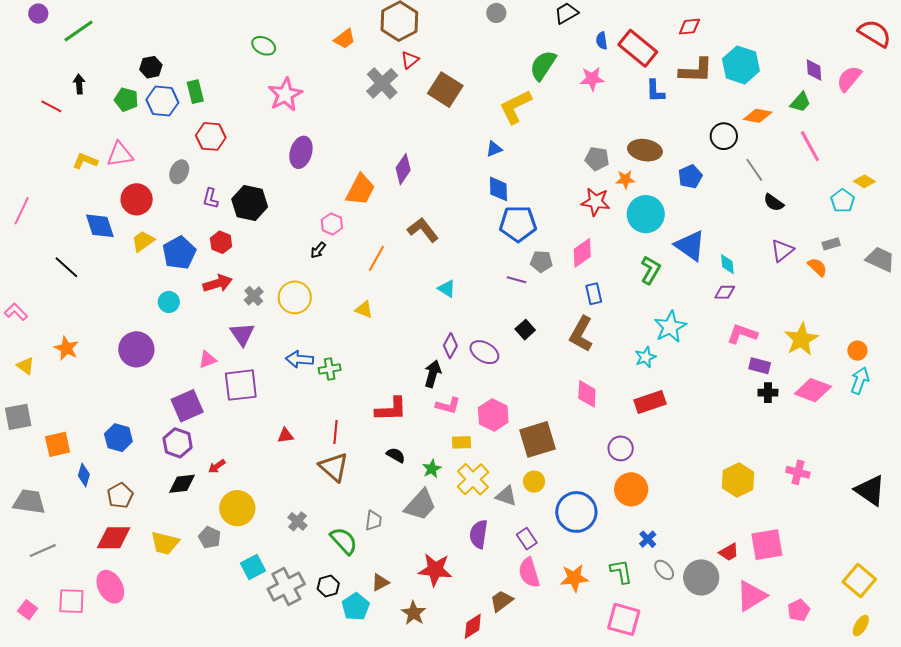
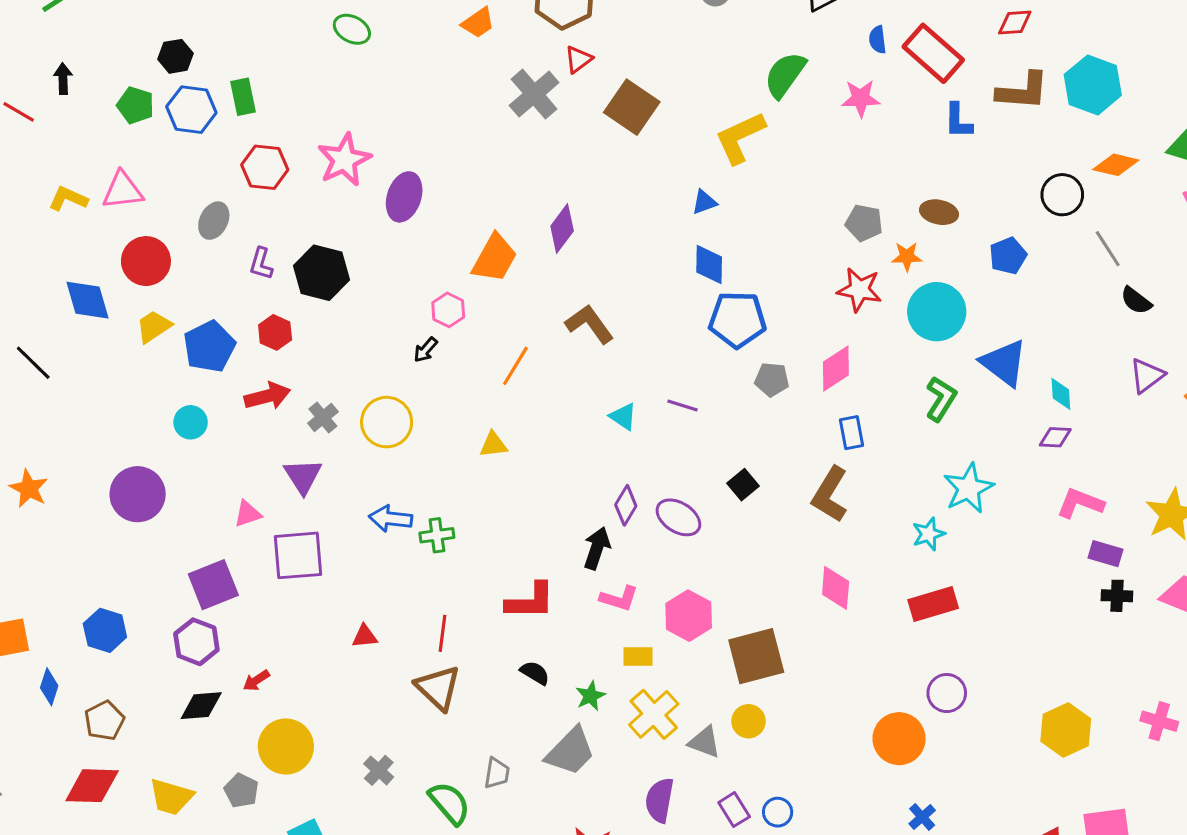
pink star: (285, 95) -> (344, 160), moved
brown ellipse: (645, 150) -> (939, 212), size x0.7
purple line: (517, 280) -> (683, 405), moved
yellow triangle: (364, 310) -> (493, 445), turned -30
purple circle: (621, 448) -> (947, 693), moved
blue circle: (576, 512) -> (778, 812), moved, size x0.5

